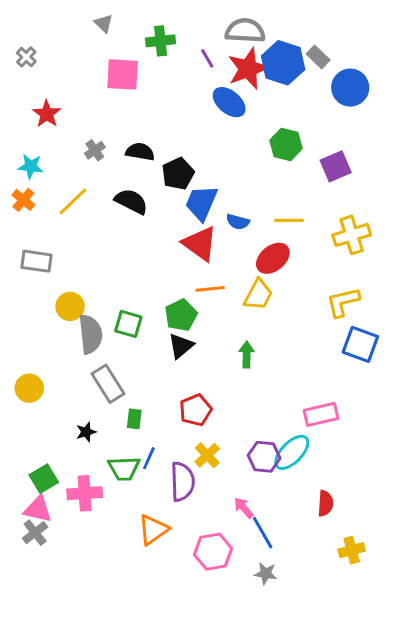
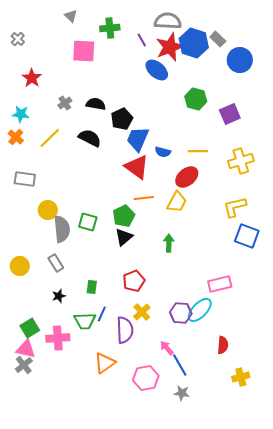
gray rectangle: (108, 384) -> (56, 263), moved, size x0.7

